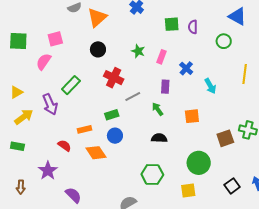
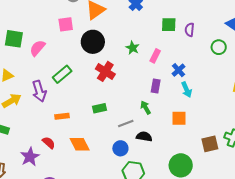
pink square: (55, 39) -> (66, 24), moved
green square: (18, 41) -> (14, 39), moved
black circle: (98, 49) -> (93, 42), size x1.5
cyan arrow: (210, 86) -> (187, 90), moved
gray line: (133, 97) -> (126, 124), moved
orange rectangle: (85, 129) -> (62, 116), moved
blue circle: (115, 136) -> (120, 148), moved
red semicircle: (64, 146) -> (49, 143), moved

